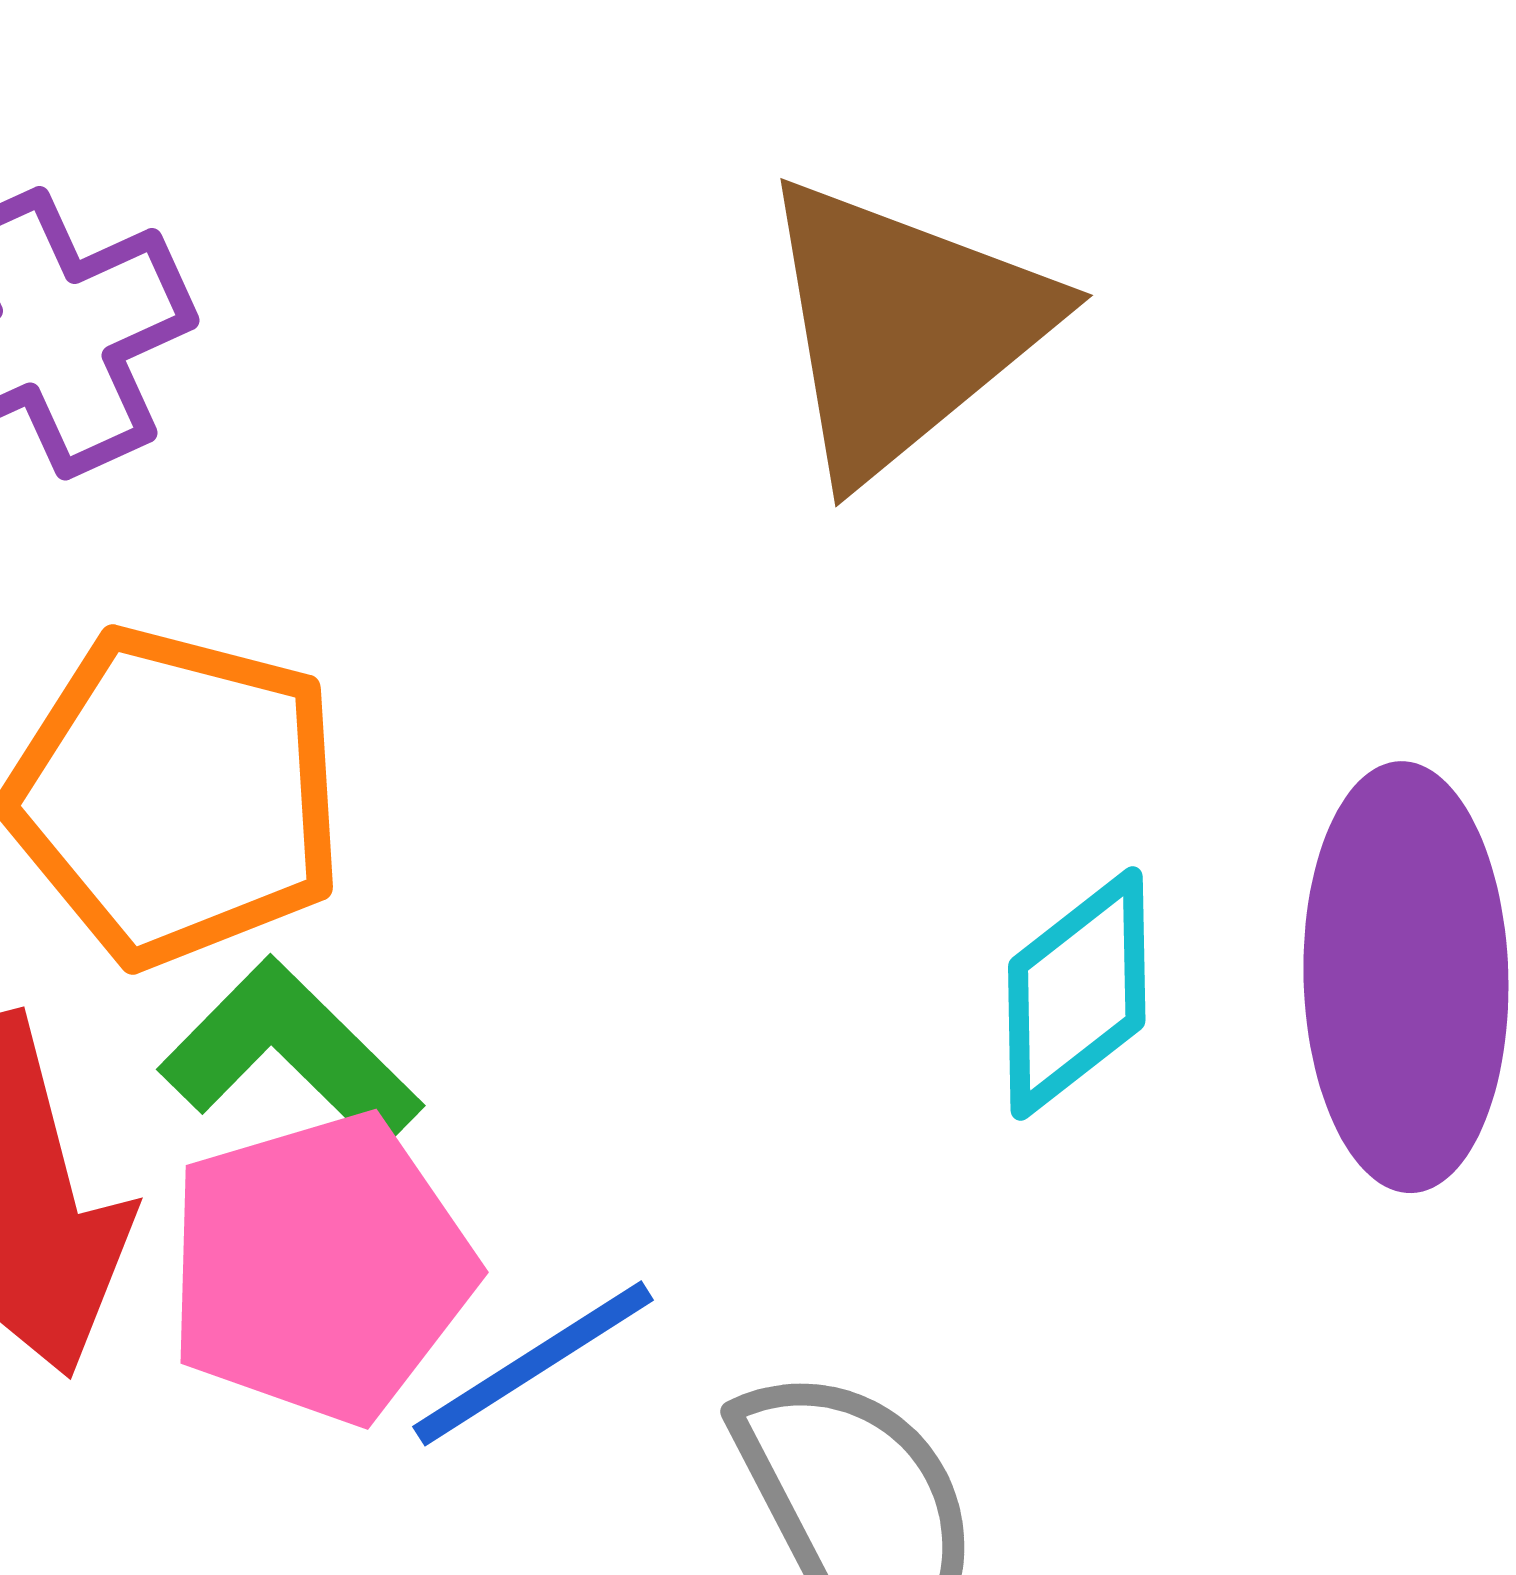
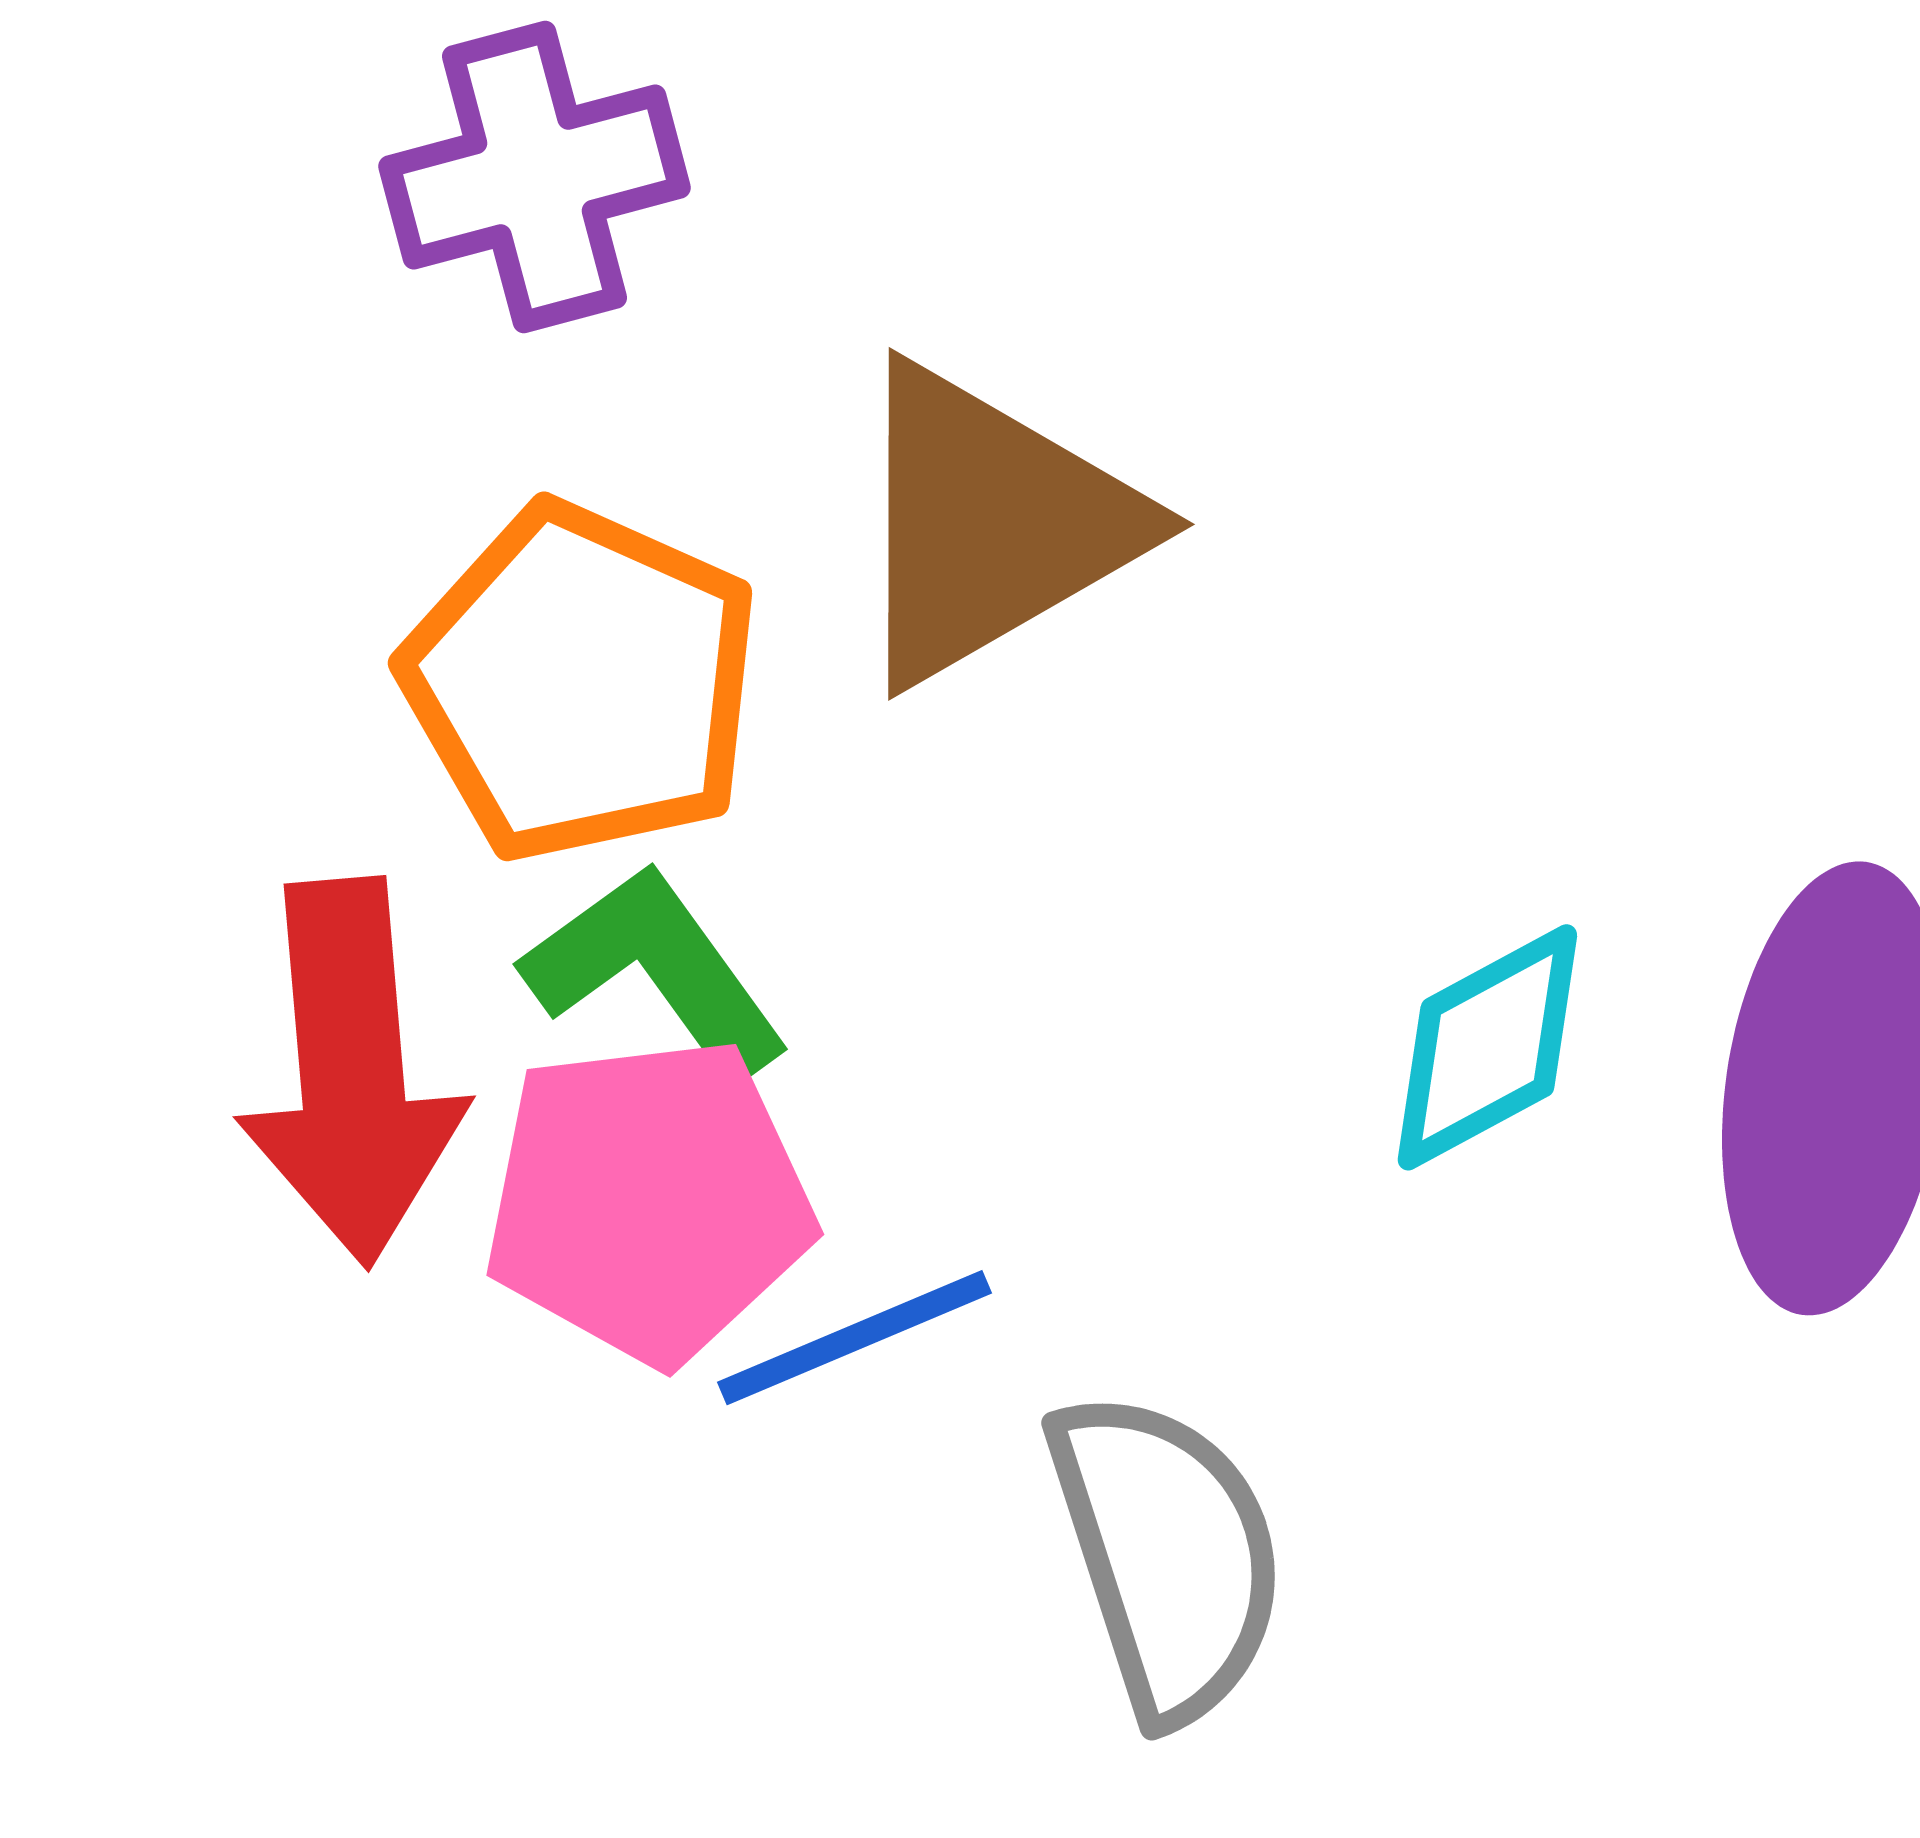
brown triangle: (903, 327) -> (991, 524), moved

